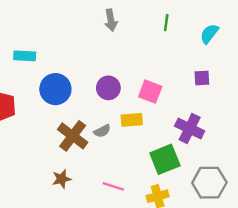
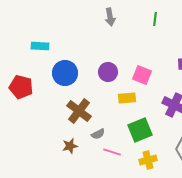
gray semicircle: (102, 131) -> (98, 134), moved
green square: (165, 159) -> (140, 130), moved

